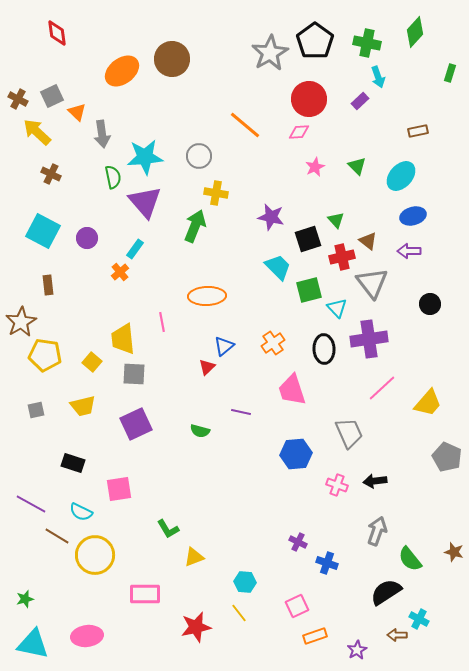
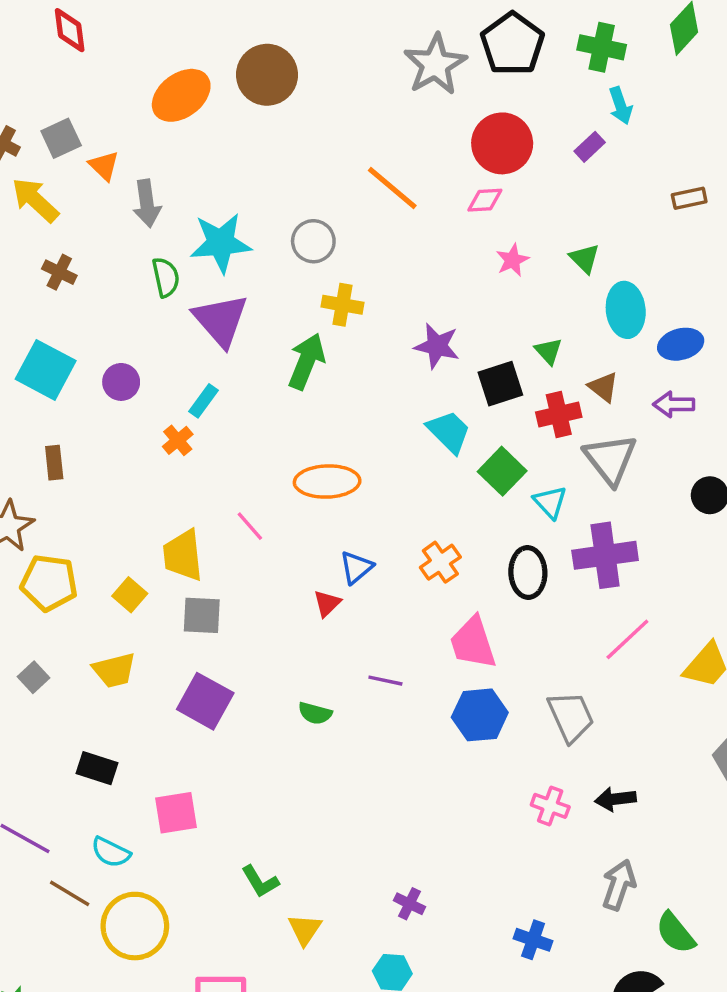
cyan ellipse: (401, 176) -> (626, 310), moved, turned -48
green square: (309, 290) -> (502, 471), turned -32
pink line: (162, 322) -> (250, 526), turned -30
gray square: (36, 410) -> (34, 677), turned -30
purple square: (136, 424) -> (205, 701), turned -36
blue hexagon: (296, 454) -> (480, 715), moved
purple cross: (298, 542) -> (409, 904), moved
yellow triangle: (194, 557) -> (305, 929), turned -35

